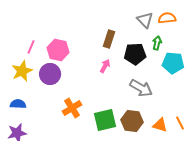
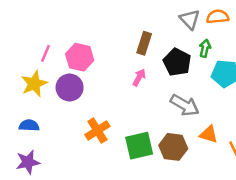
black pentagon: (135, 54) -> (177, 62), turned 30
orange triangle: (160, 125) -> (209, 134), moved

